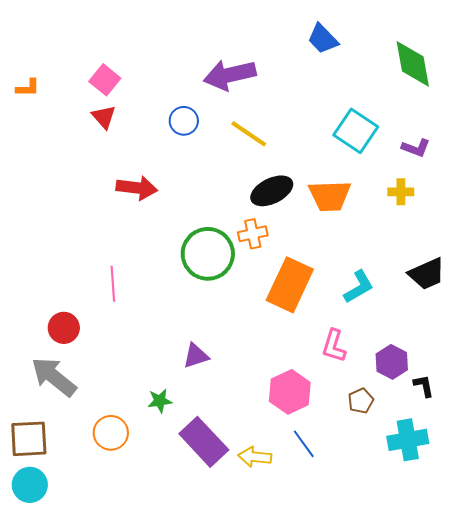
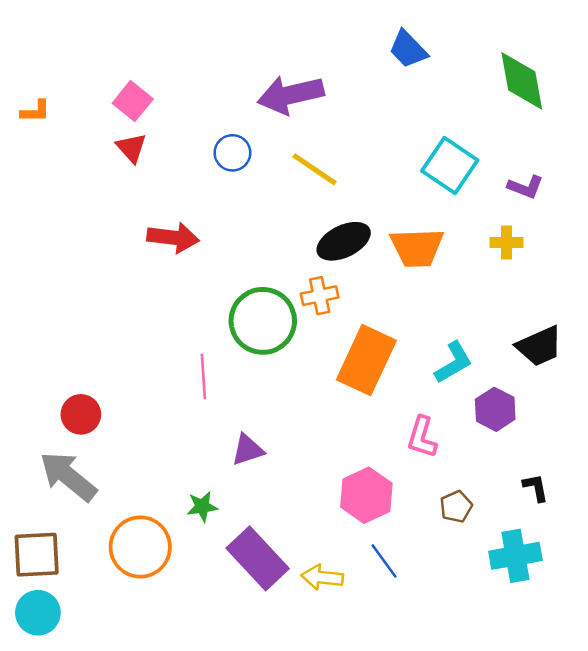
pink line: (113, 284) -> (203, 376), moved
purple hexagon: (392, 362) -> (495, 409), moved
orange circle: (111, 433) -> (140, 547), size x1.4

